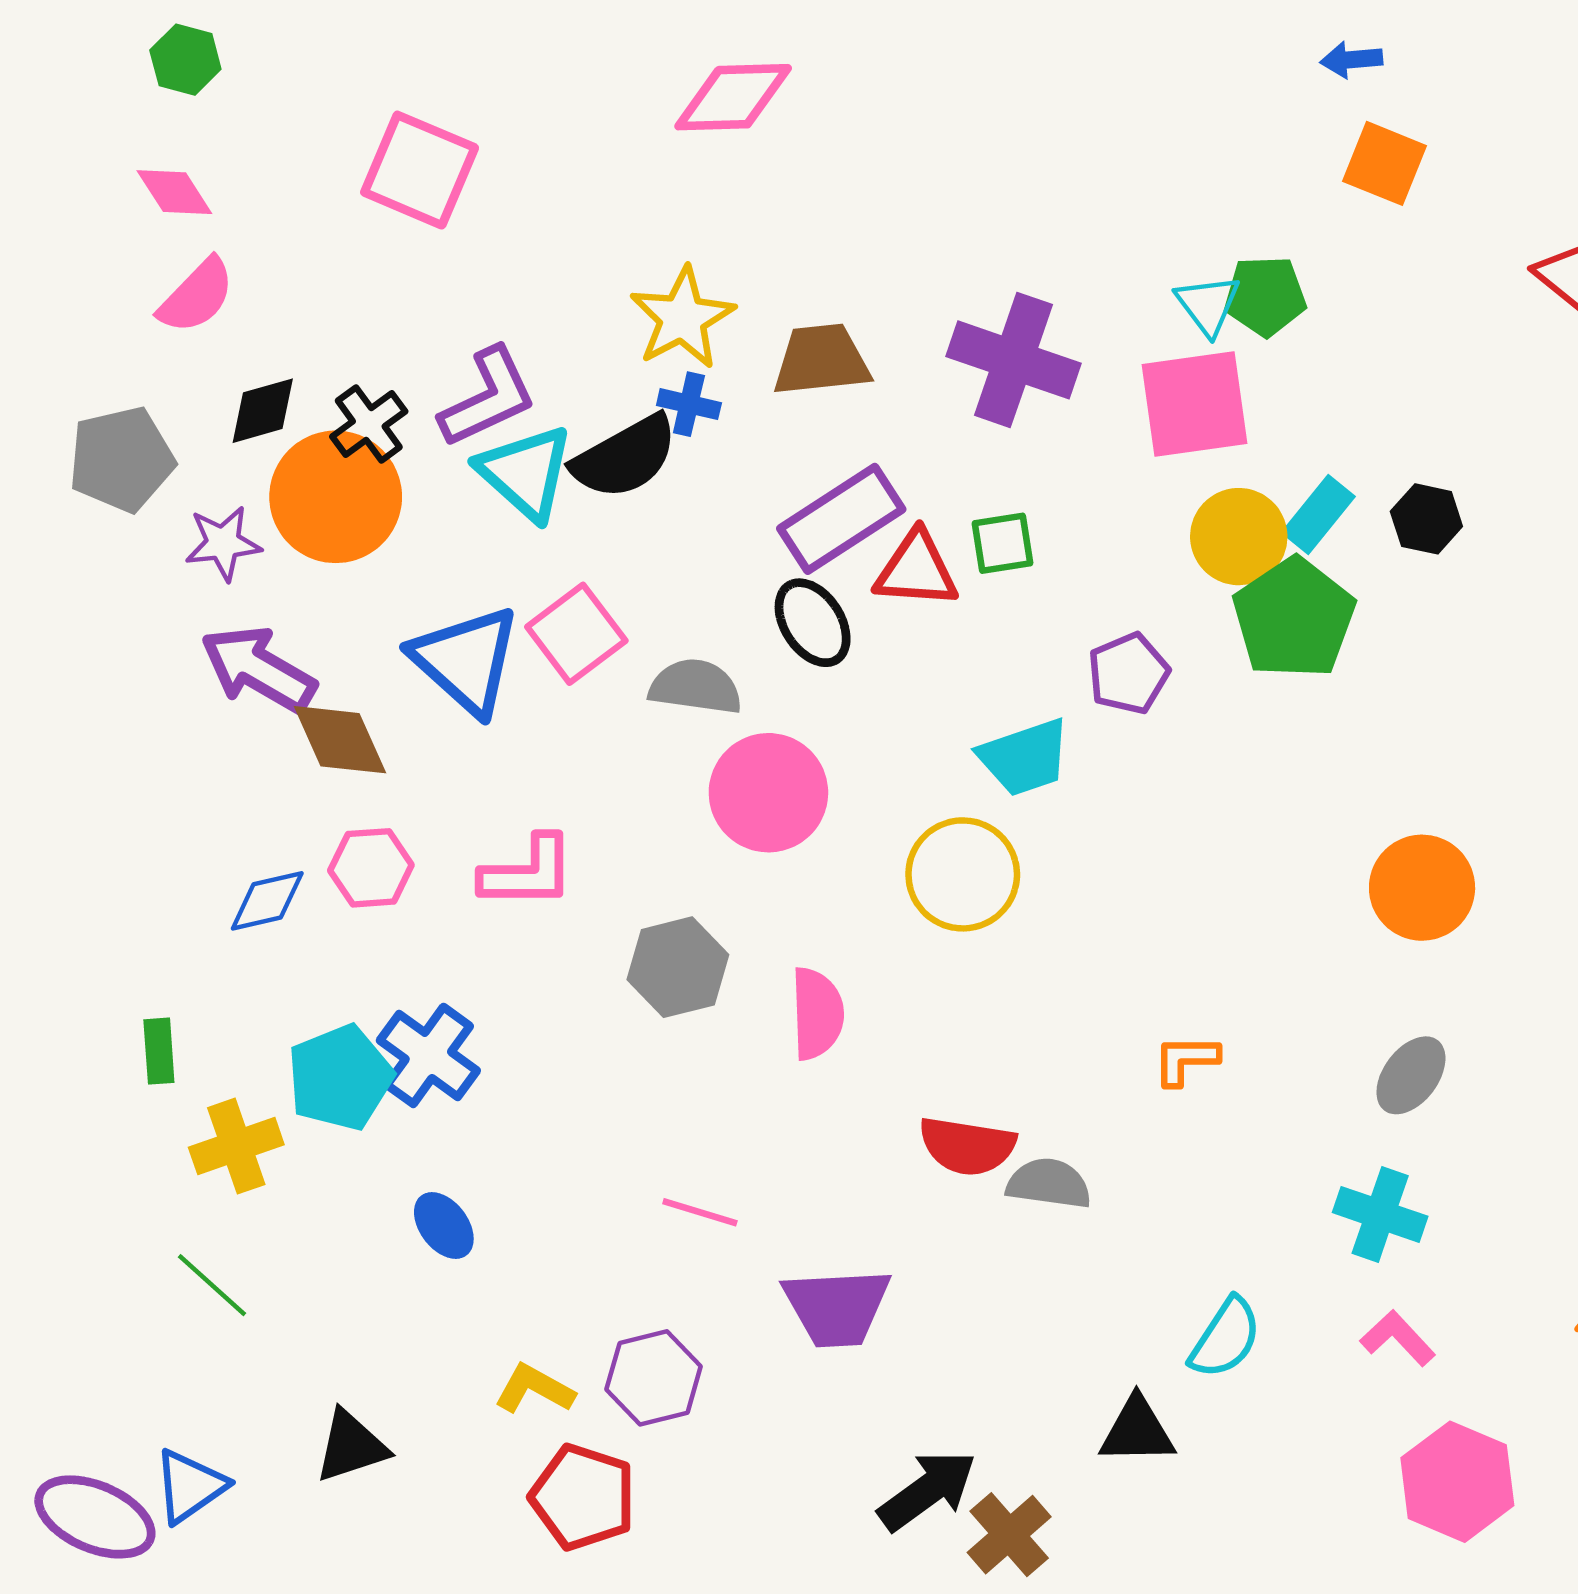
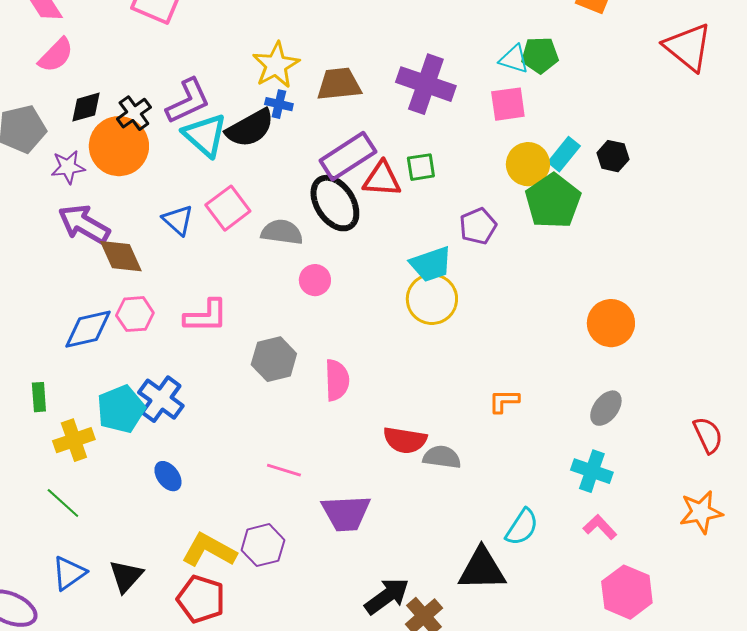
cyan triangle: (1208, 305) -> (514, 59), turned -36
pink square: (1195, 404) -> (508, 104), size x0.7
black ellipse: (813, 623) -> (335, 203), size x1.4
blue triangle: (466, 660) -> (178, 220), size x0.6
pink circle: (768, 793) -> (315, 280), size x0.6
yellow circle: (963, 874) -> (432, 299), moved
blue diamond: (267, 901) -> (88, 329), size x1.4
yellow L-shape: (534, 1389) -> (209, 550), size x1.5
black triangle: (1137, 1431) -> (482, 569), size x1.4
black triangle: (351, 1446) -> (126, 576), turned -30
blue triangle: (190, 1486) -> (69, 573), moved
red pentagon: (583, 1497) -> (201, 599), moved

